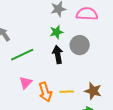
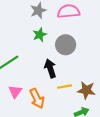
black arrow: (58, 55) -> (50, 68), moved
yellow line: (67, 92) -> (64, 87), moved

